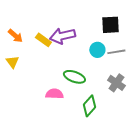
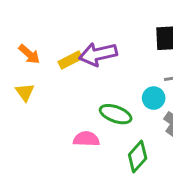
yellow rectangle: (43, 40) -> (70, 60), turned -63
cyan circle: (97, 50) -> (154, 98), moved

